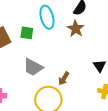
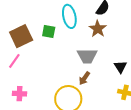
gray trapezoid: (33, 67) -> (87, 56), moved, turned -30

